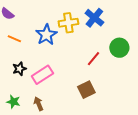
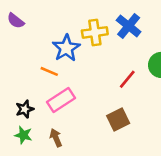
orange line: (14, 39) -> (49, 71), moved
black star: (19, 69) -> (25, 109), moved

